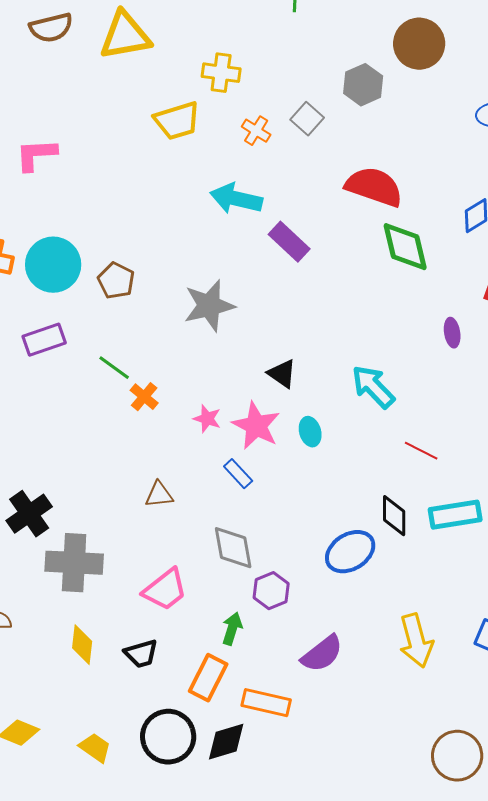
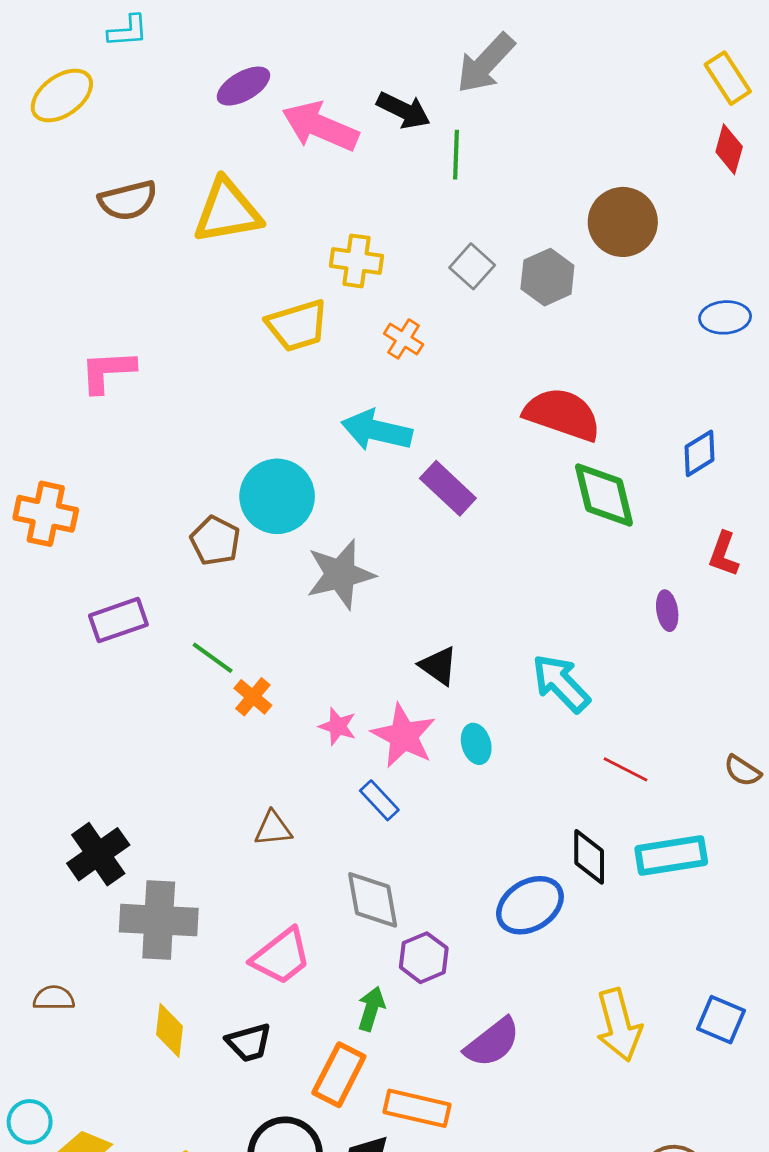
gray square: (307, 119) -> (472, 266), moved
cyan circle: (53, 265) -> (277, 496), moved

